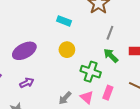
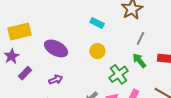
purple ellipse: (24, 51) -> (56, 48), turned 50
green cross: (91, 72) -> (118, 74), turned 30

